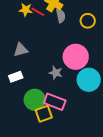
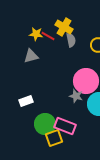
gray triangle: (21, 50) -> (31, 56), moved
gray star: (56, 73) -> (76, 96), moved

